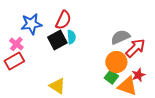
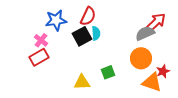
red arrow: (135, 48) -> (156, 22), moved
green square: (111, 77) -> (108, 72), moved, turned 32
yellow triangle: (57, 86) -> (82, 82), turned -36

